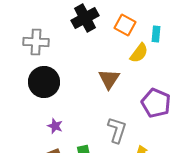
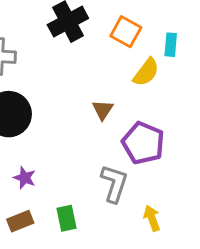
brown triangle: (109, 79) -> (103, 110), size x0.7
purple pentagon: (156, 103) -> (143, 143), moved

